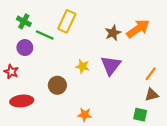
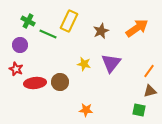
brown star: (113, 33) -> (101, 31), moved
purple circle: (25, 48) -> (20, 45), moved
red ellipse: (22, 101) -> (35, 83), moved

